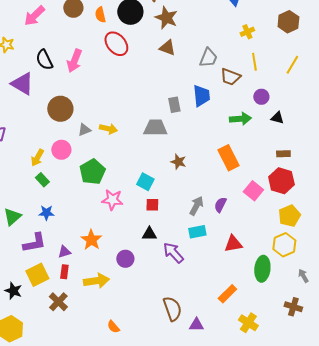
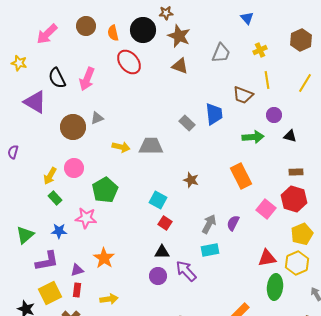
gray trapezoid: (208, 58) -> (221, 53), moved
gray rectangle: (174, 105) -> (187, 123), turned -35
gray trapezoid: (155, 128) -> (151, 146), moved
gray triangle: (84, 130) -> (97, 118), moved
pink star: (112, 200) -> (86, 218), moved
red square: (152, 205) -> (165, 223), turned 32
red triangle: (233, 244) -> (267, 258), moved
purple circle: (125, 259) -> (158, 276), moved
yellow arrow: (96, 281) -> (109, 299), size x0.7

